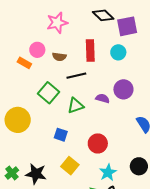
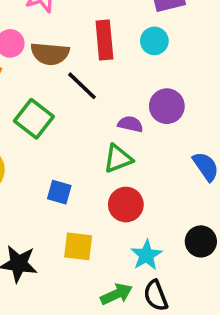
brown semicircle: (59, 57) -> (50, 54), size x1.5
black line: (76, 76) -> (82, 86), turned 60
green triangle: (76, 106) -> (118, 159), moved
yellow square: (70, 166) -> (78, 246), turned -30

